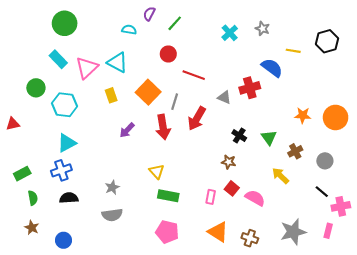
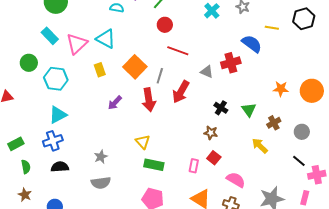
red circle: (168, 54) -> (165, 25), moved
pink semicircle: (255, 198) -> (236, 180), moved

